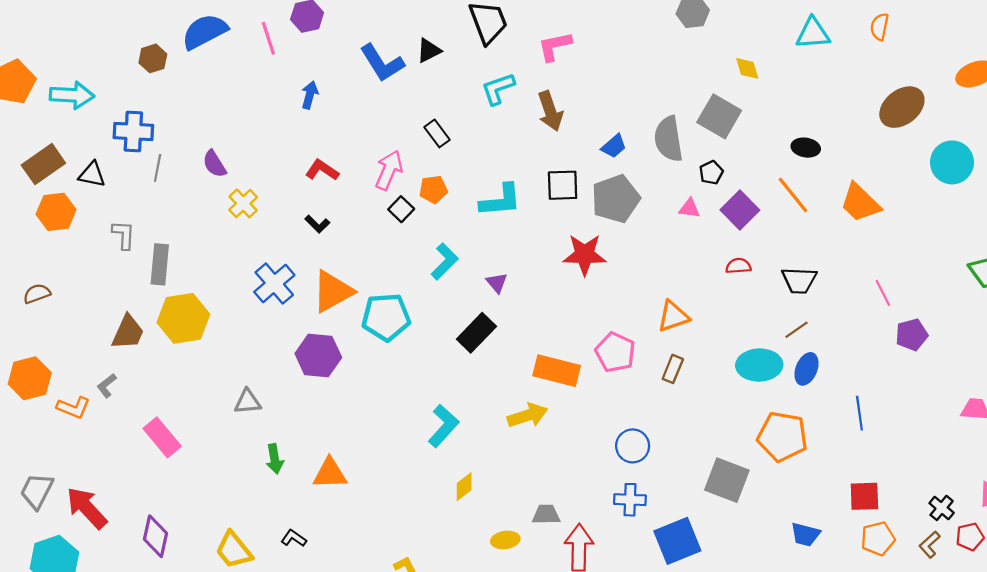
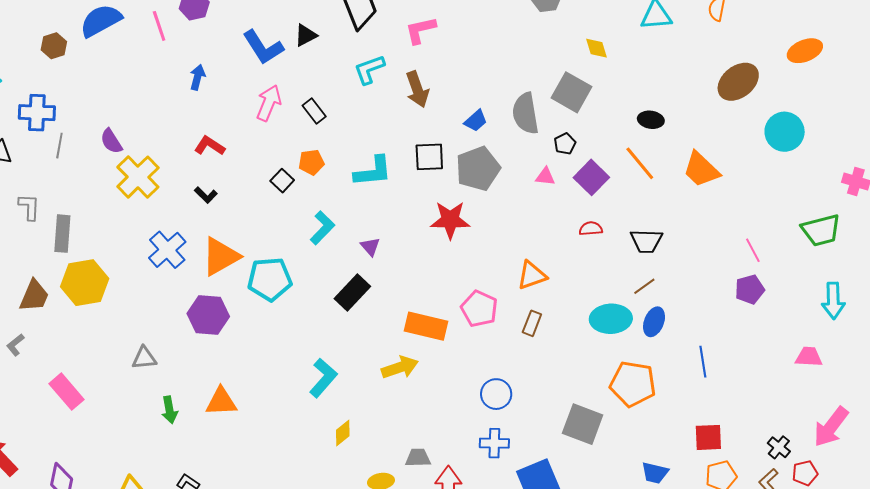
pink arrow: (389, 170) -> (269, 103), moved
yellow cross: (243, 203) -> (138, 177), size x1.6
pink line: (883, 293) -> (753, 250), moved
orange triangle: (330, 473) -> (221, 402), moved

